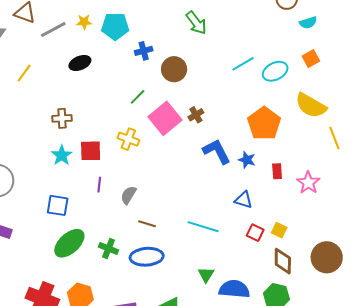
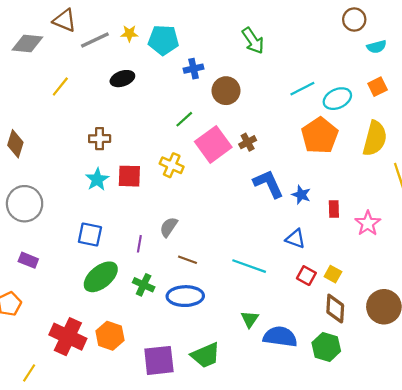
yellow semicircle: (311, 106) -> (375, 138), turned -108
orange pentagon: (264, 123) -> (320, 136), moved
purple line: (99, 185) -> (139, 244), moved

